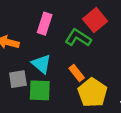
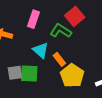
cyan triangle: (41, 64) -> (41, 50), moved
gray square: (18, 79) -> (15, 73), moved

